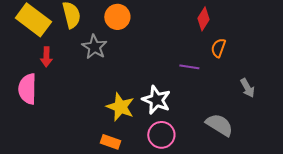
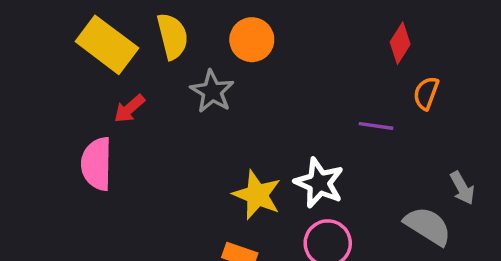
red arrow: (46, 57) -> (129, 109), turned 48
gray arrow: (247, 88) -> (462, 188), moved

